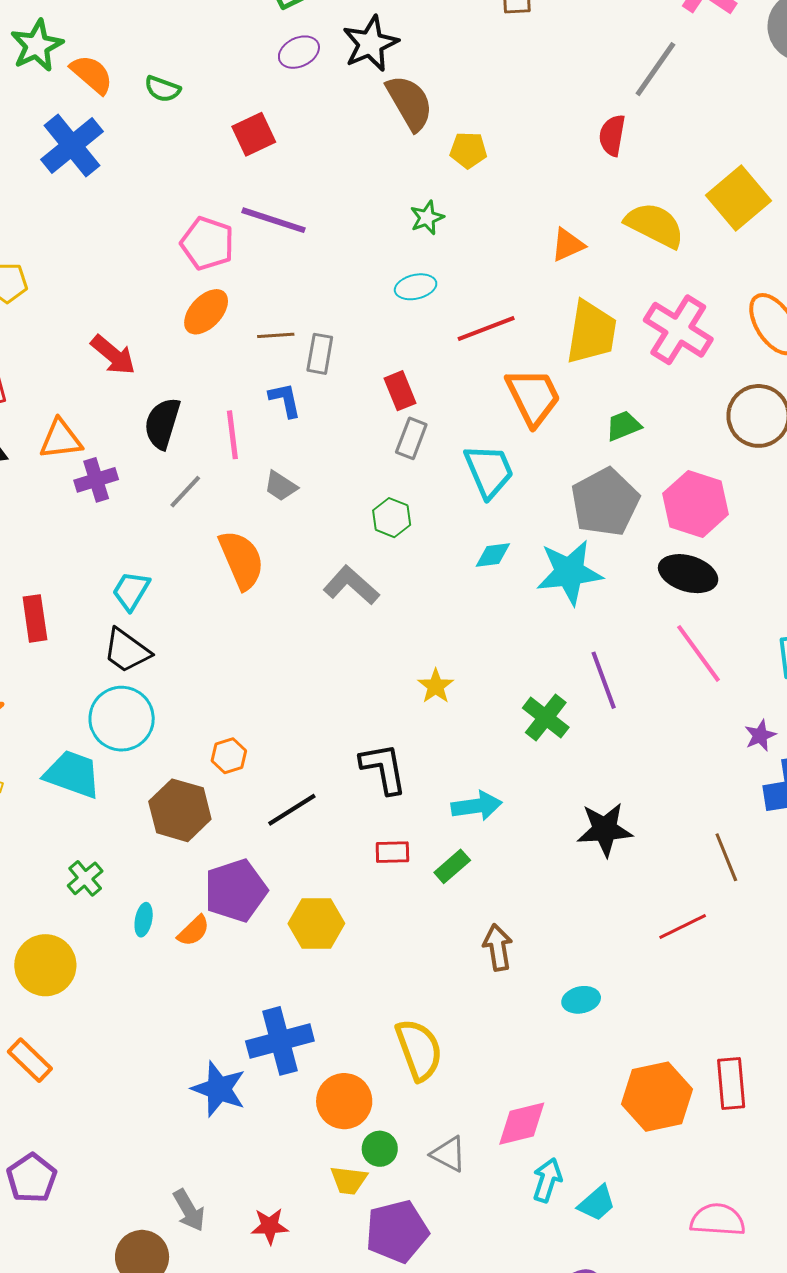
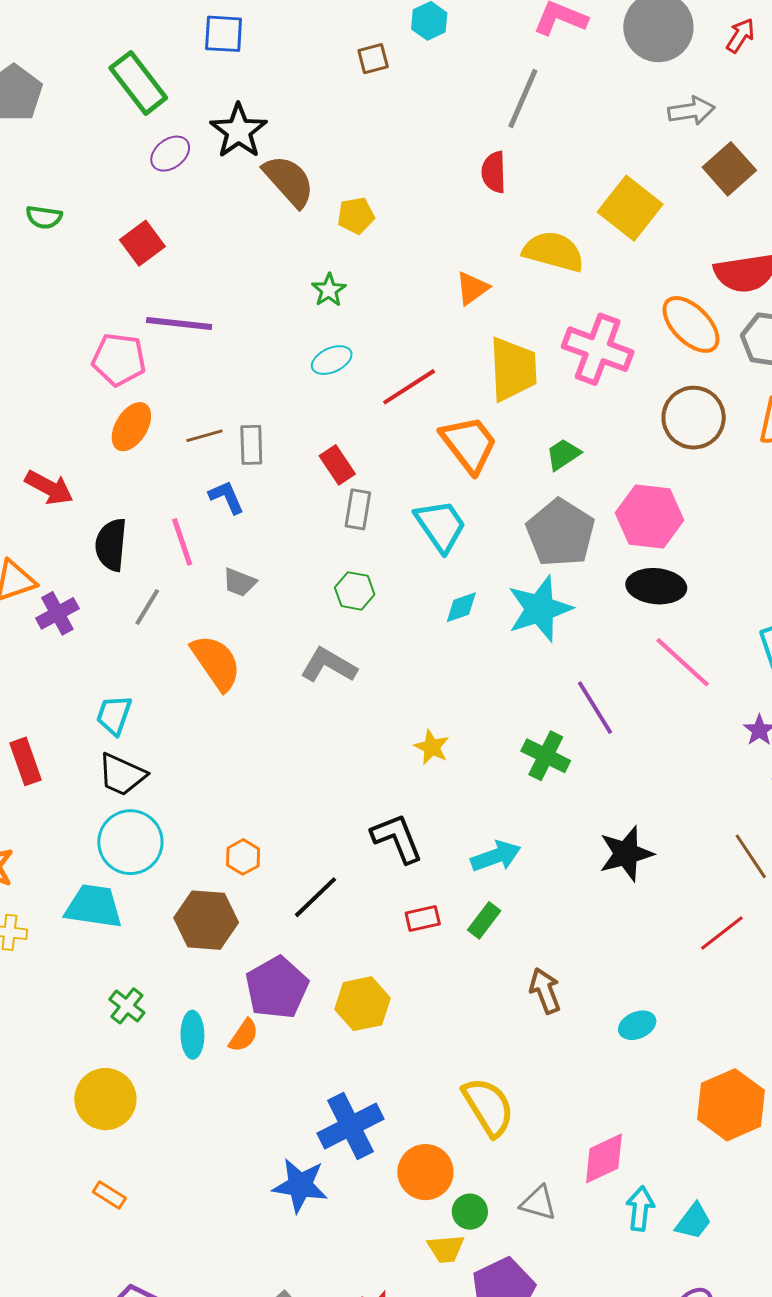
cyan ellipse: (144, 920) -> (192, 1035), size x1.4
orange rectangle: (30, 1060) -> (109, 1195), size x0.7

